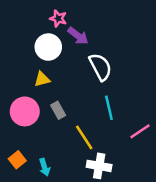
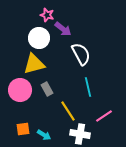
yellow triangle: (42, 79) -> (34, 64), size x1.6
pink line: (140, 131) -> (104, 116), moved
orange square: (17, 160) -> (23, 129), moved, turned 32
cyan arrow: (45, 167) -> (44, 135), moved, turned -40

